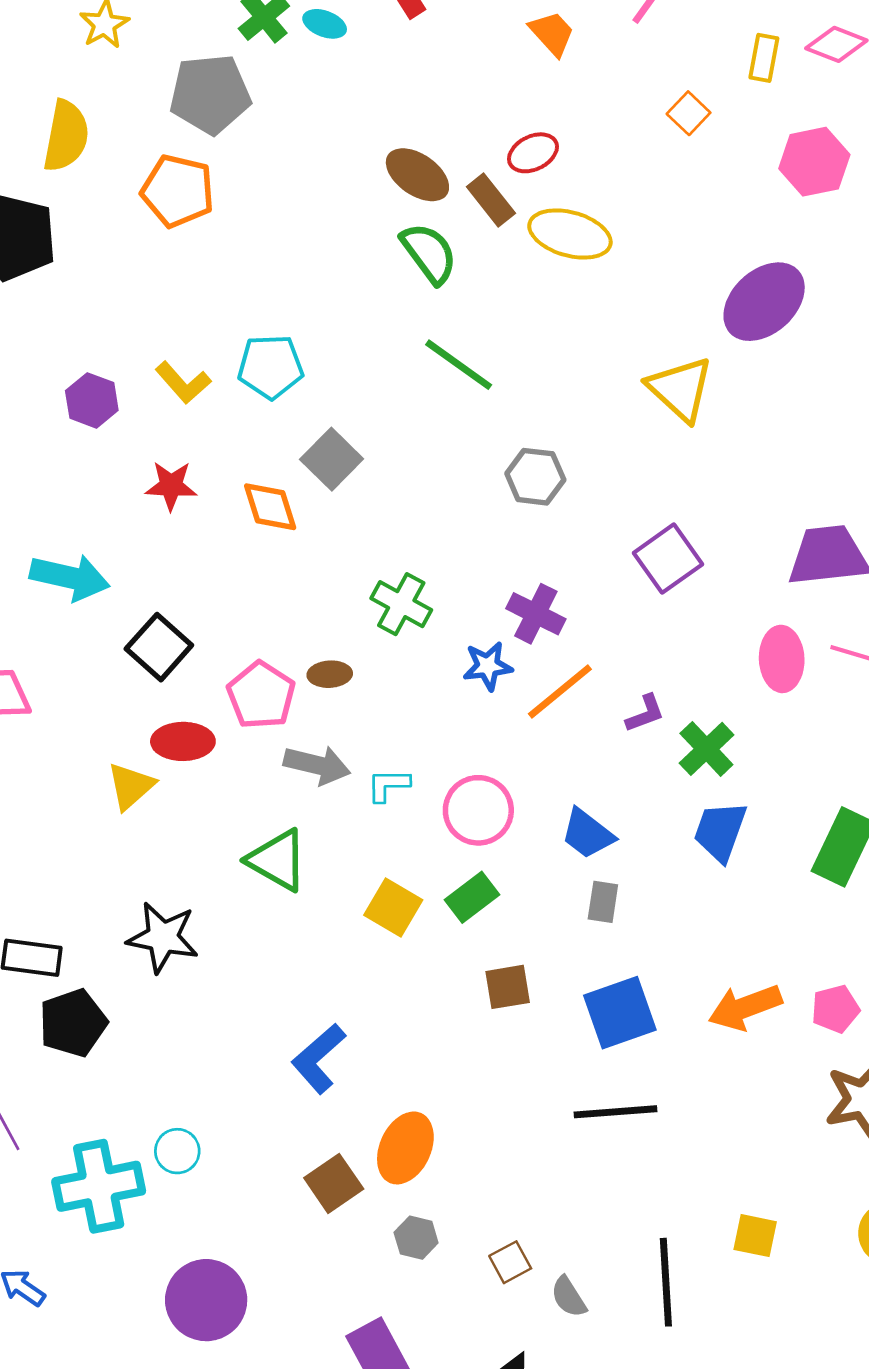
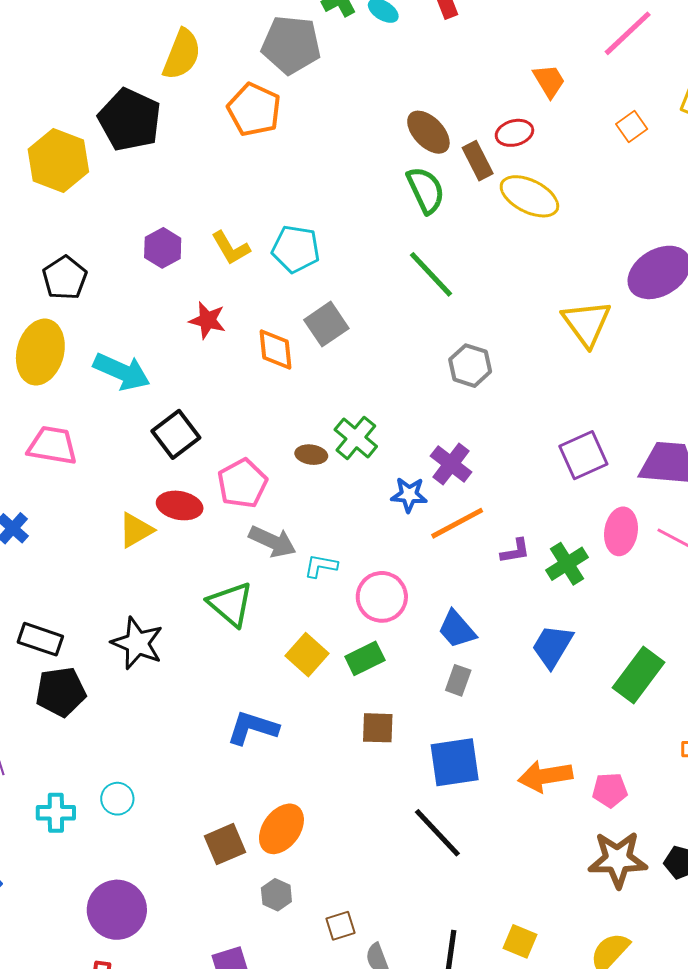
orange trapezoid: (552, 33) -> (549, 81), moved
purple square: (668, 559) -> (583, 455), moved
brown ellipse: (330, 674) -> (311, 455), moved
green cross: (706, 749) -> (567, 564), moved
blue L-shape: (319, 1058) -> (253, 728), moved, turned 48
black line: (616, 1112) -> (437, 833), turned 40
cyan cross: (99, 1186) -> (56, 813), size x0.6

